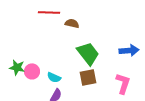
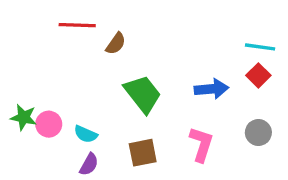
brown semicircle: (72, 23) -> (116, 44), turned 112
brown square: (88, 77) -> (143, 153), moved

